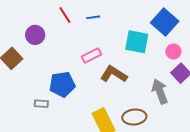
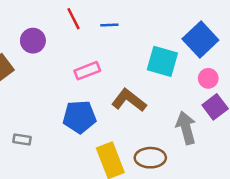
pink rectangle: (92, 56) -> (87, 71), moved
blue pentagon: (62, 84) -> (79, 117), moved
gray rectangle: (41, 104) -> (22, 139), moved

